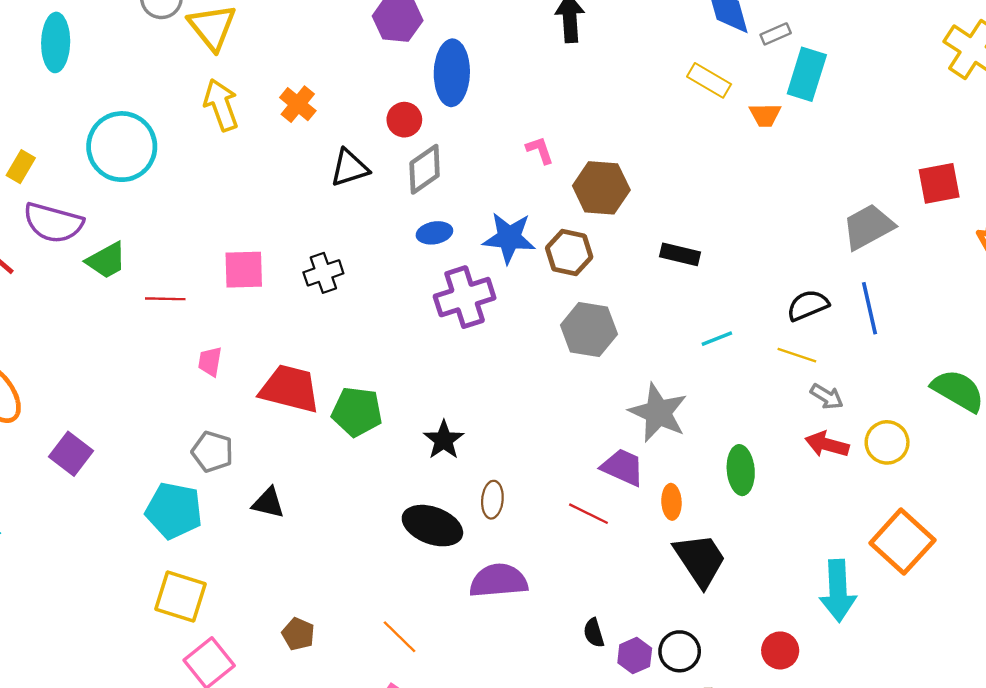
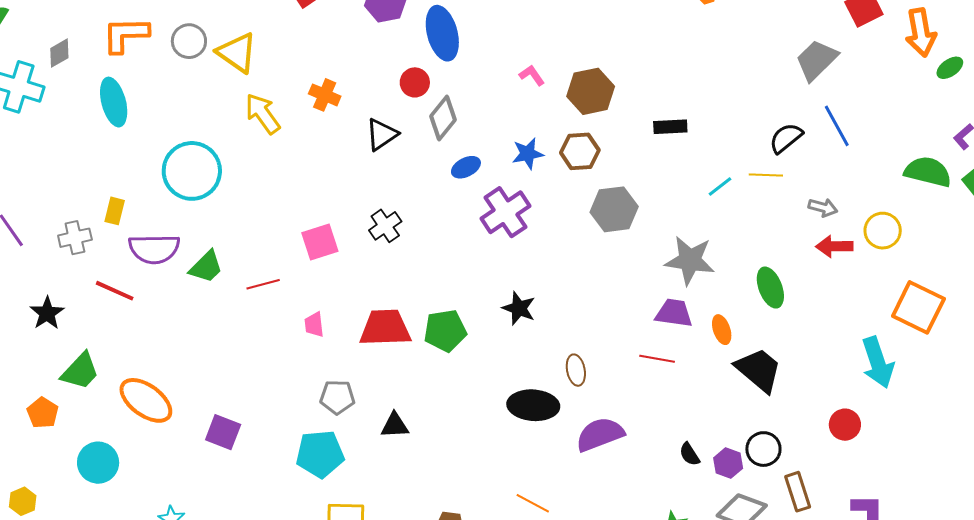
blue star: (509, 238) -> (528, 154), size x0.7
yellow line: (797, 355) -> (766, 175), moved
black star: (444, 440) -> (519, 308), moved

